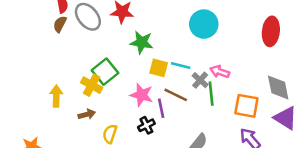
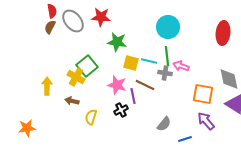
gray cross: (200, 80) -> (165, 73), turned -32
green line: (211, 94) -> (167, 56), moved
brown arrow: (87, 114) -> (72, 101), turned -152

